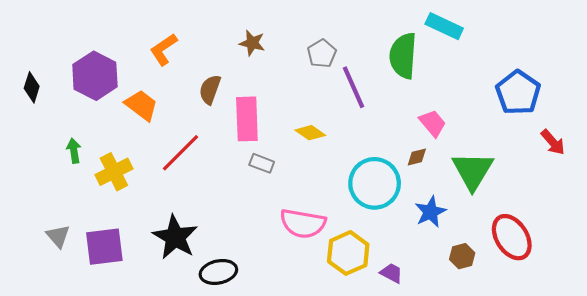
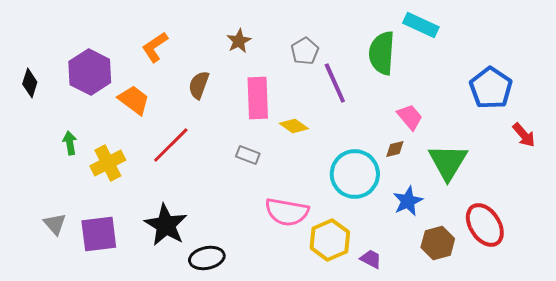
brown star: (252, 43) -> (239, 41), turned 30
pink rectangle: (247, 119) -> (258, 98), moved
brown hexagon: (462, 256) -> (438, 243), size x1.4

